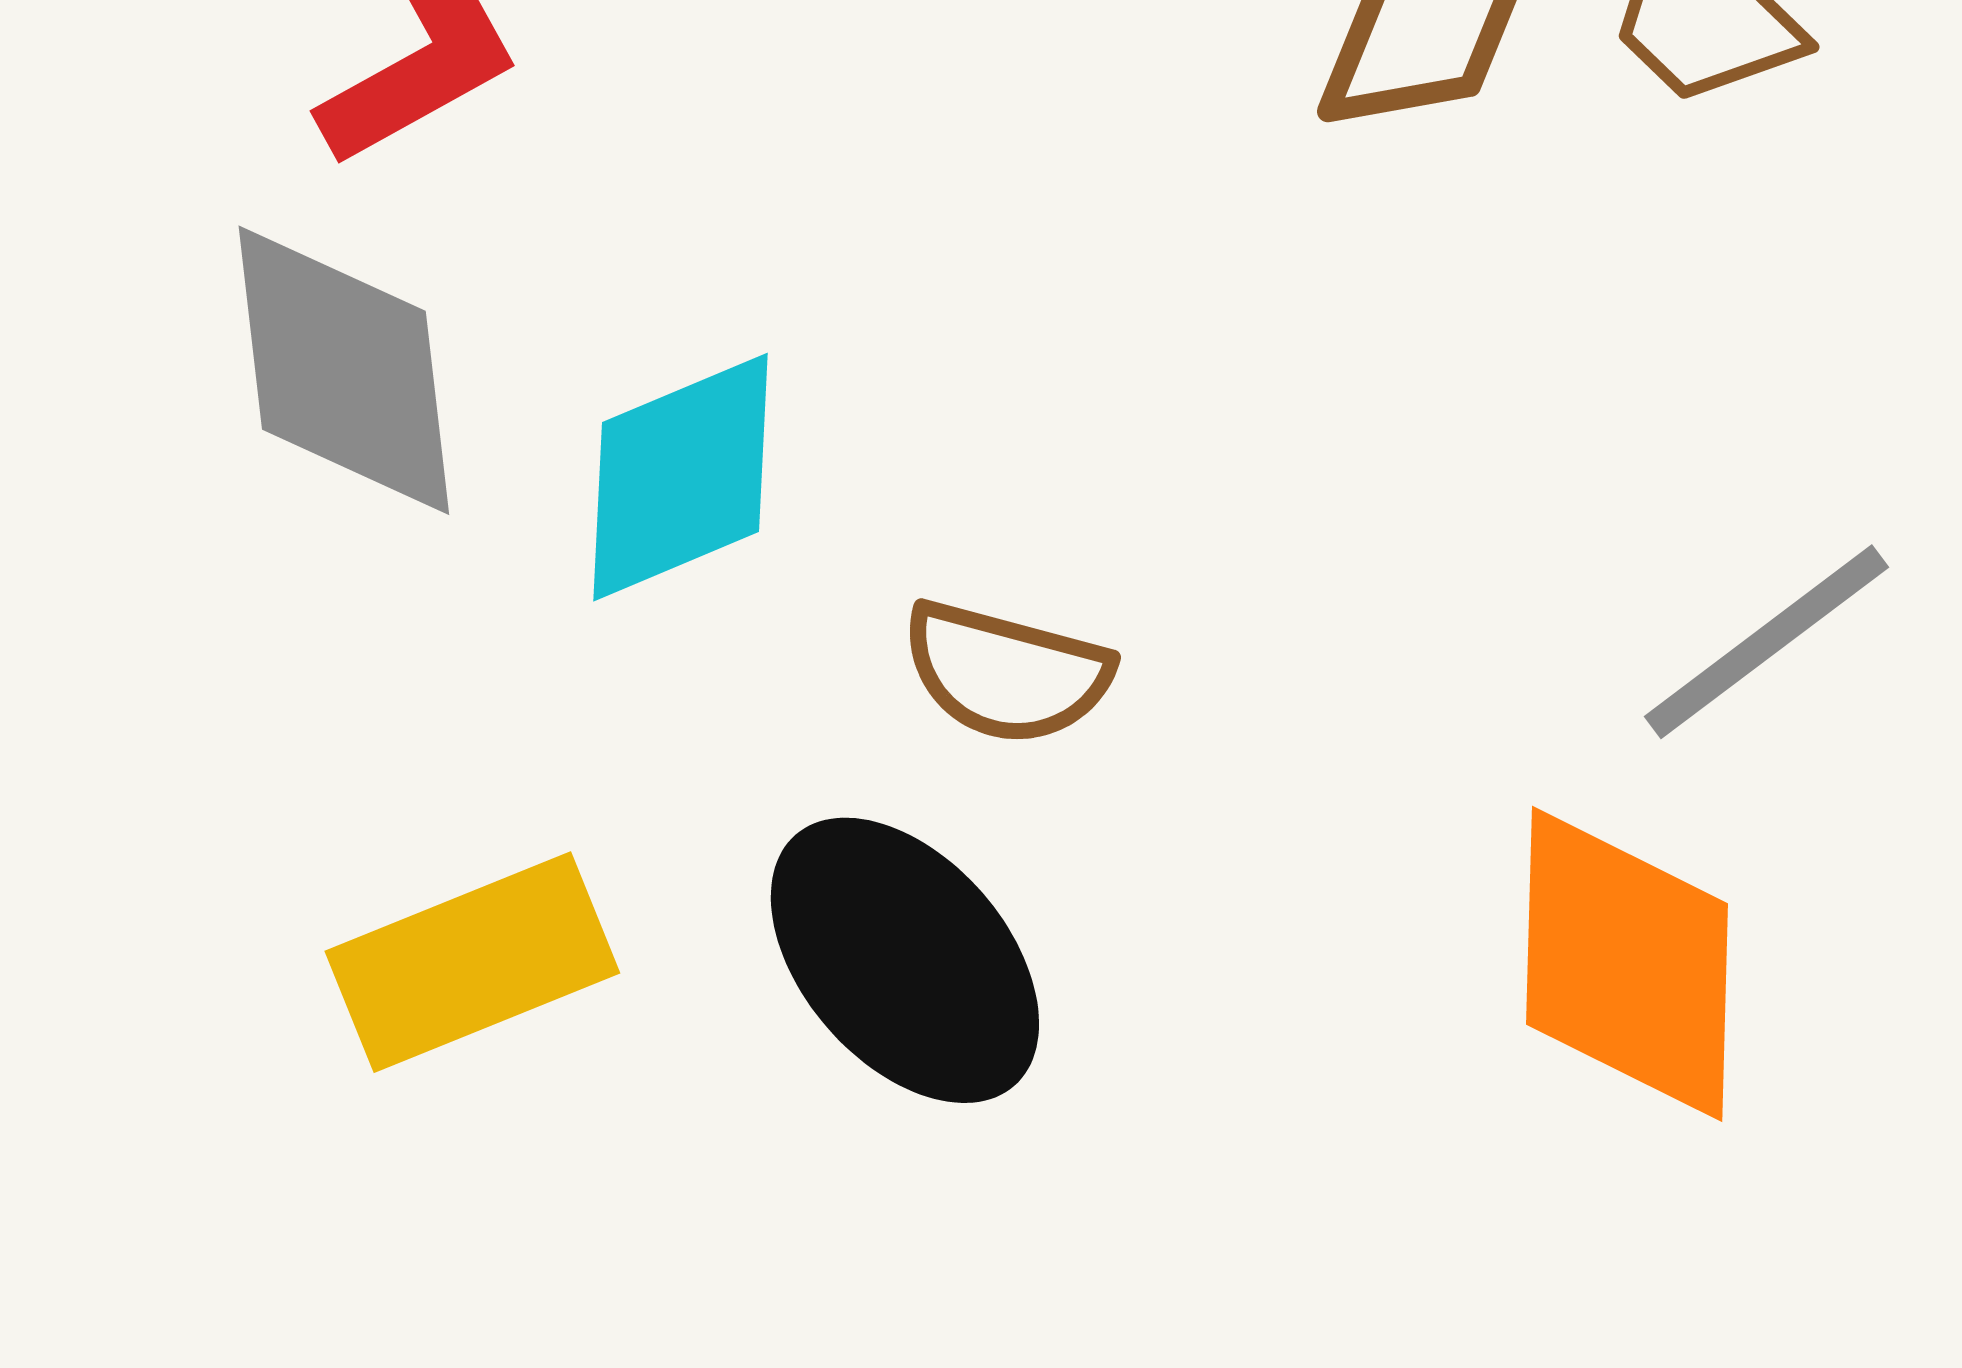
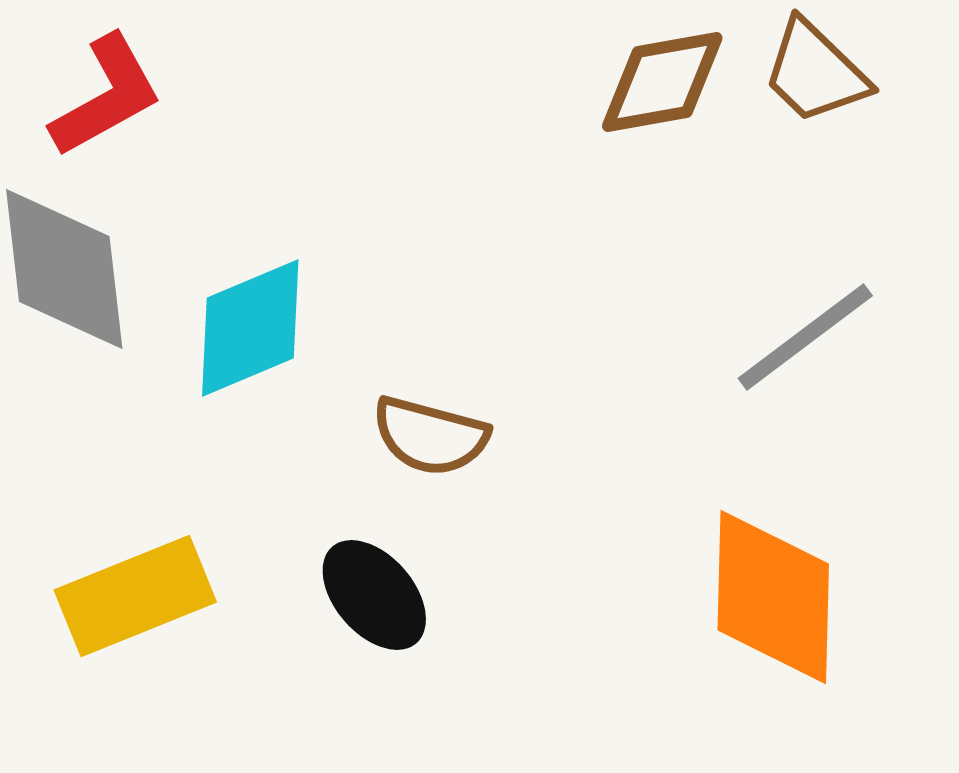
gray line: (1766, 642) -> (805, 337), moved
black ellipse: (905, 960) -> (374, 595), size x0.7

